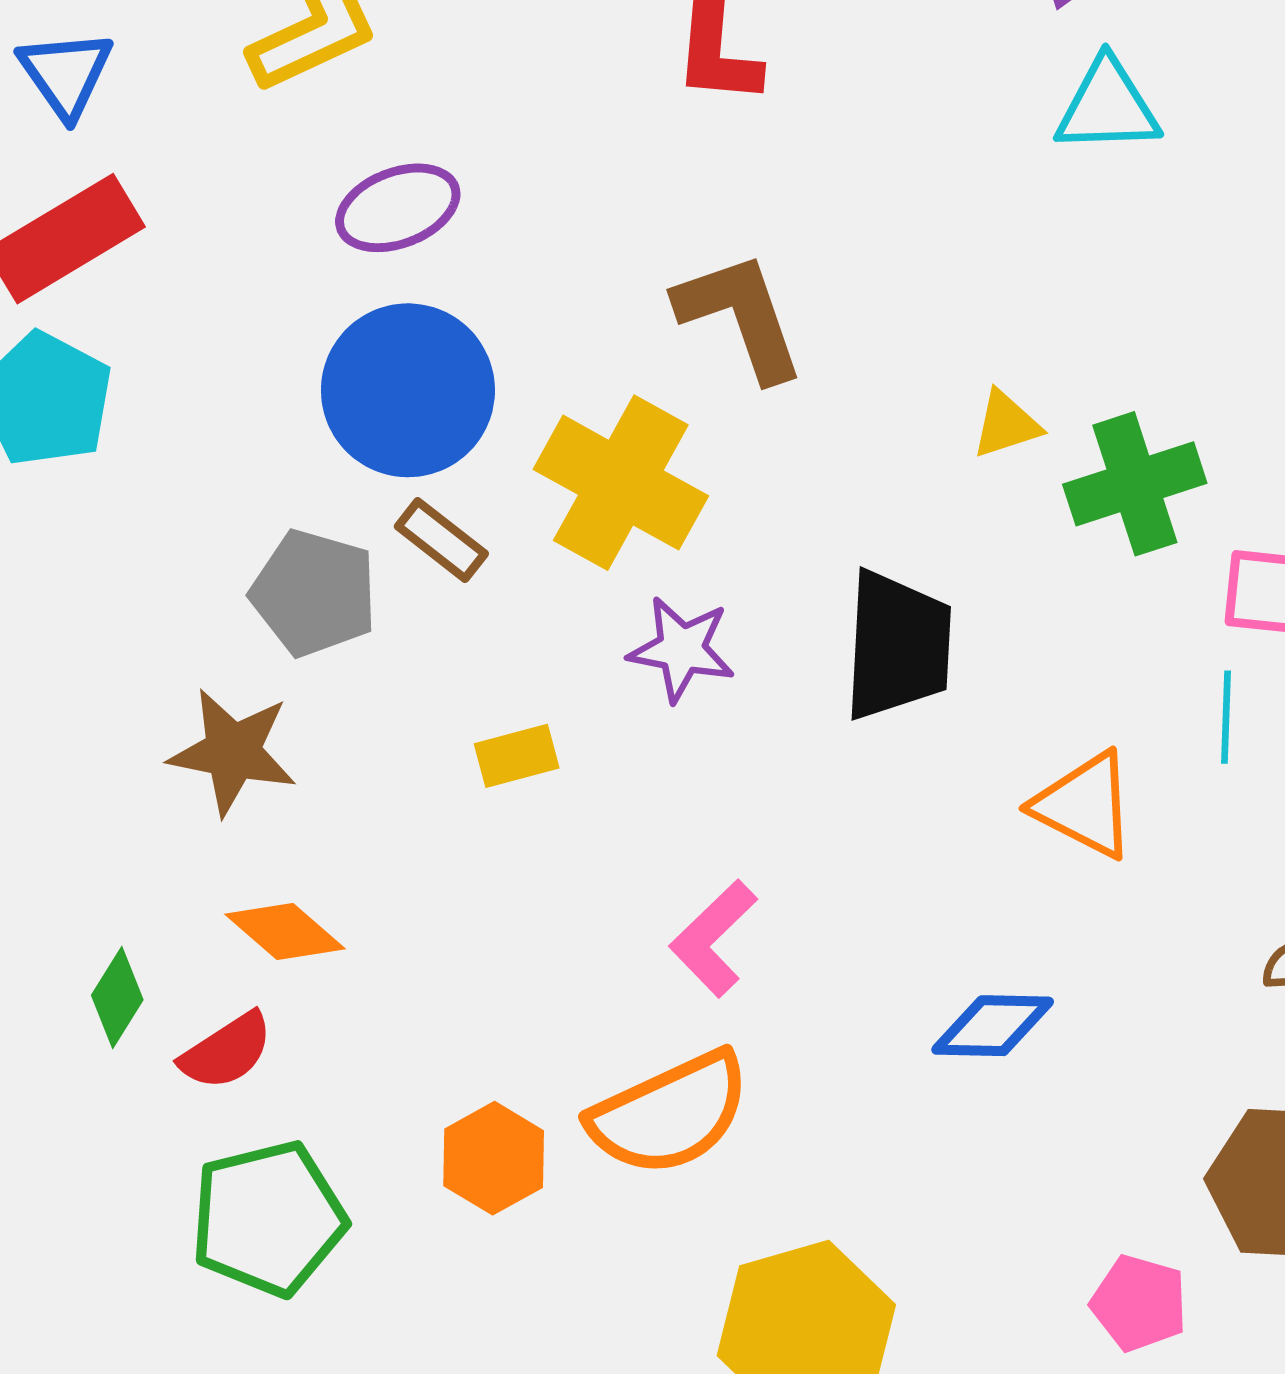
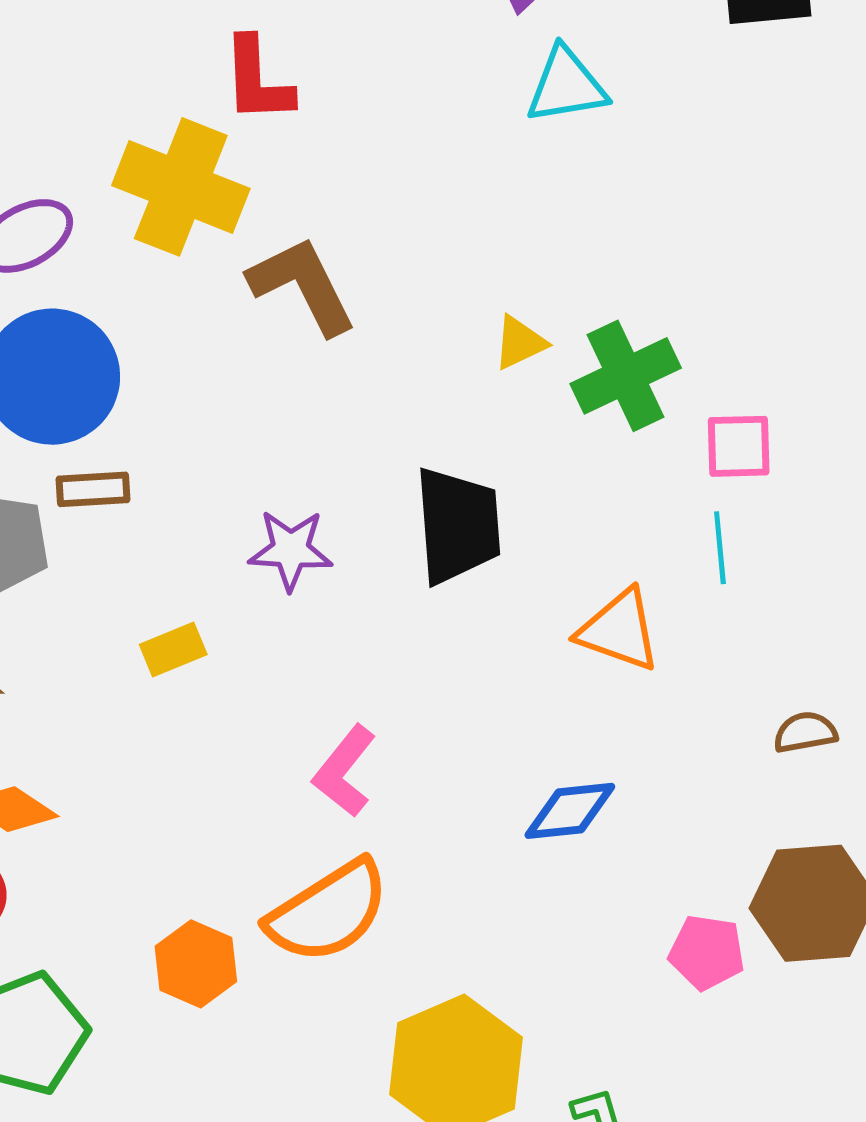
yellow cross: (621, 483) -> (181, 187), moved
brown rectangle: (441, 540) -> (93, 489), turned -34
pink pentagon: (1139, 1303) -> (707, 952), moved

